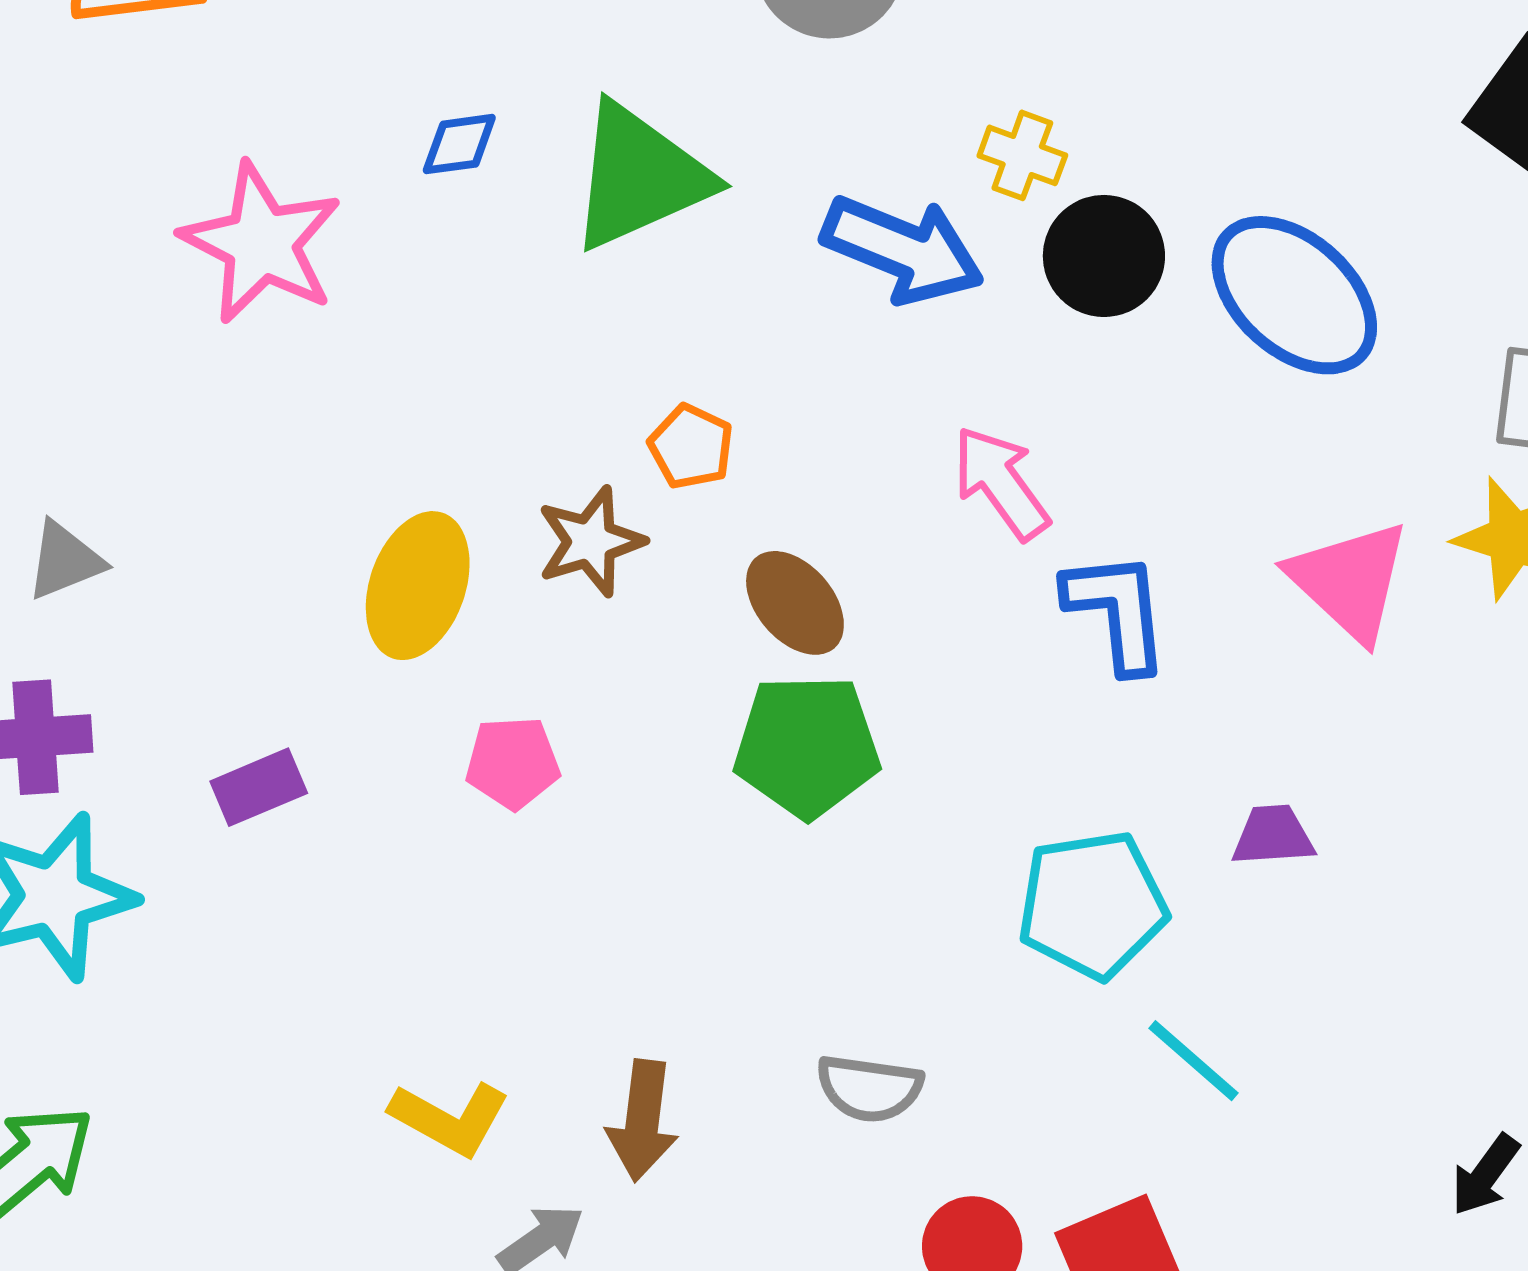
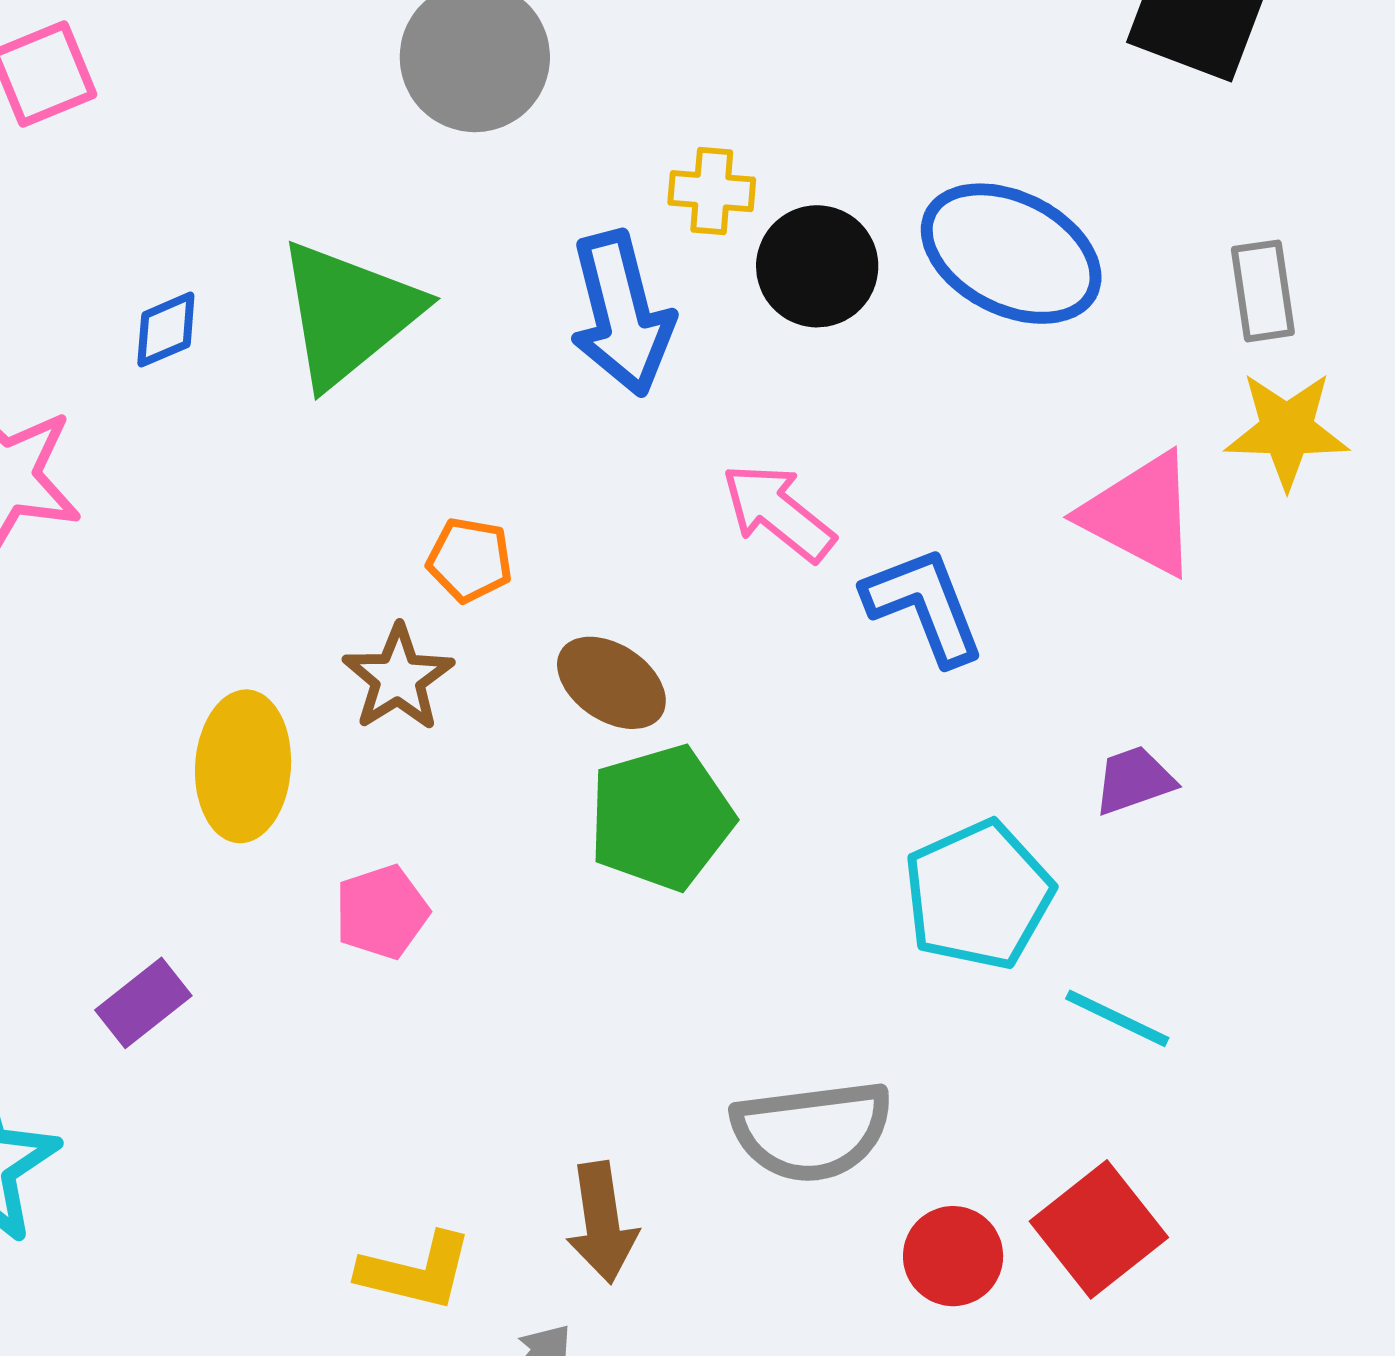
blue arrow: (903, 250) -> (622, 314), turned 69
gray semicircle: (869, 1088) -> (812, 1131), size x1.5

